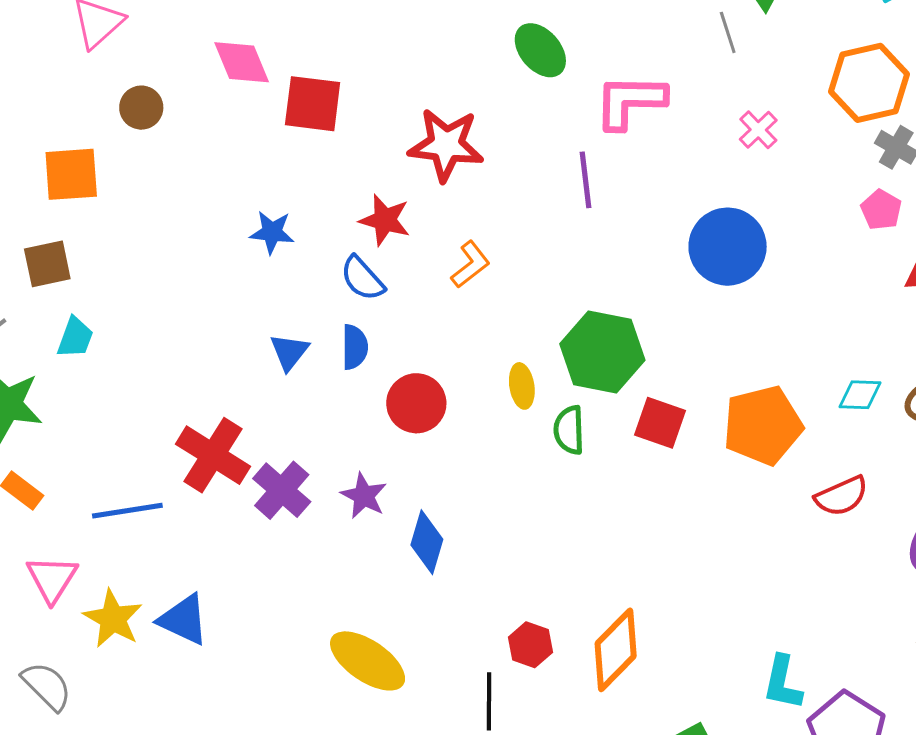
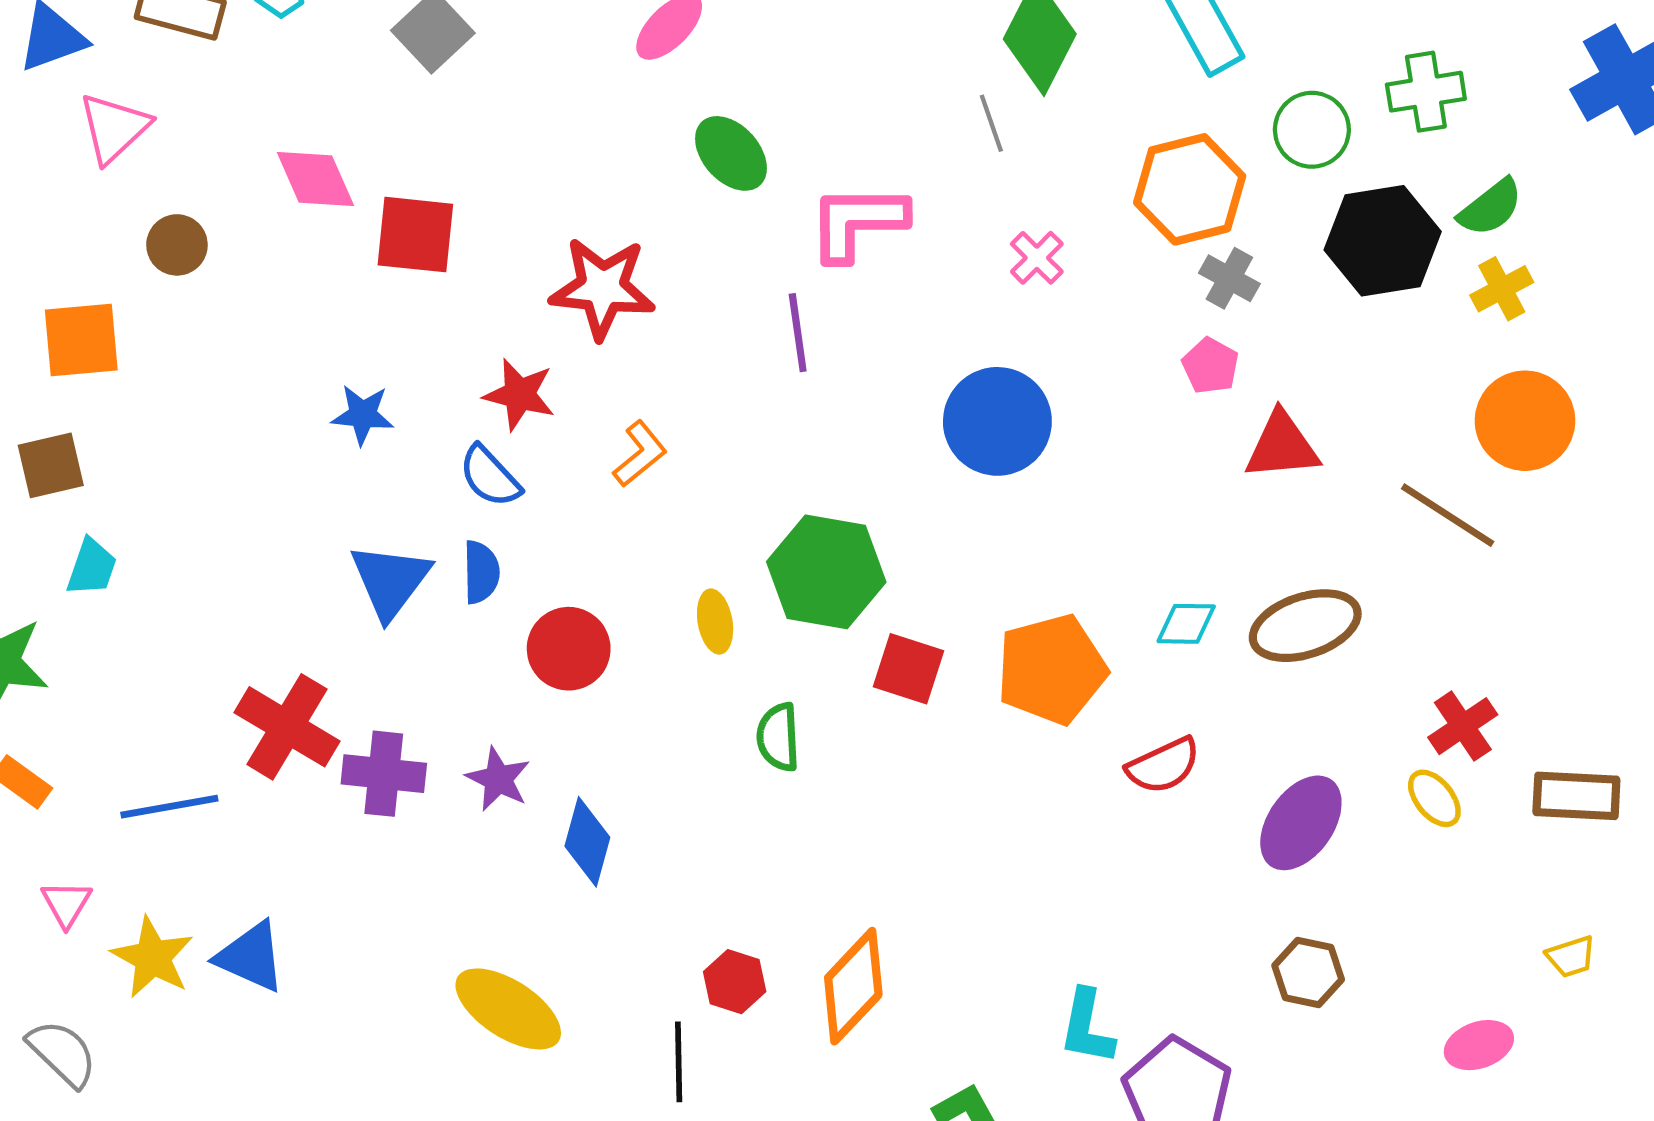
blue triangle: (289, 352) -> (390, 581), size x1.5
green semicircle: (569, 430) -> (778, 737), moved
purple cross: (282, 490) -> (384, 774), turned -34
pink triangle: (52, 579) -> (66, 904), size x0.7

